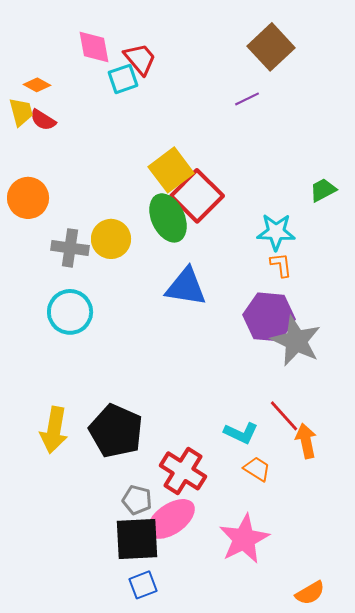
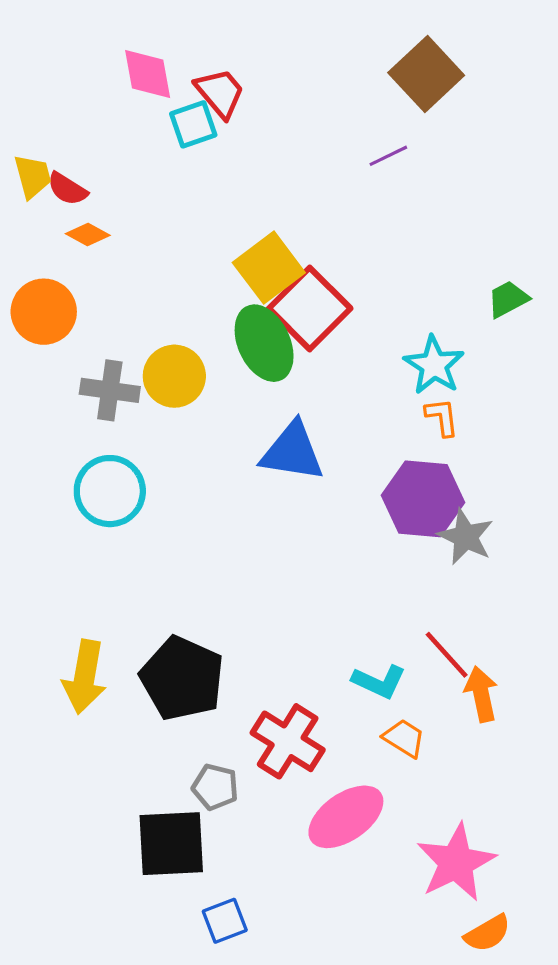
orange diamond: (37, 85) -> (88, 235), moved
cyan star: (276, 232) -> (434, 365), turned 30
gray star: (296, 341) -> (466, 537), size x0.7
pink ellipse: (171, 519) -> (346, 817), moved
black square: (137, 539) -> (171, 844), moved
pink star: (244, 539) -> (456, 863), moved

